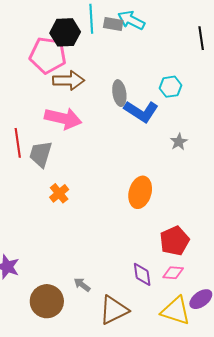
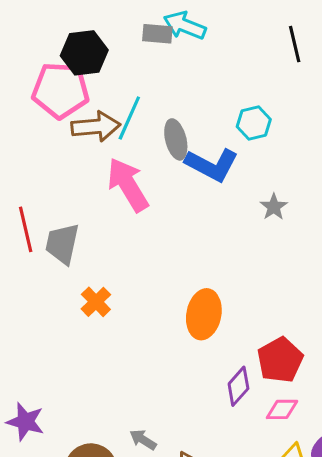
cyan line: (91, 19) -> (129, 118), moved, turned 32
pink arrow: (63, 118) -> (128, 185), moved, turned -129
orange ellipse: (140, 192) -> (204, 314), moved
purple diamond: (142, 274) -> (238, 386), moved, turned 55

